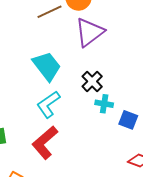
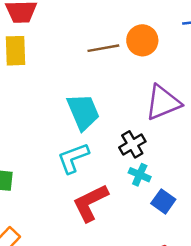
purple triangle: (90, 32) -> (163, 103), moved
red L-shape: (45, 143) -> (90, 203), moved

